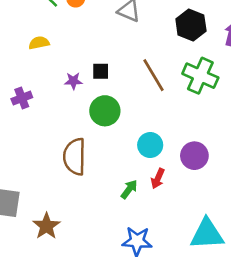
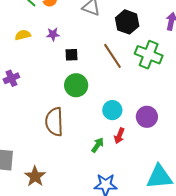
black hexagon: (191, 25) -> (127, 22), moved
purple star: (73, 81) -> (53, 34), moved

